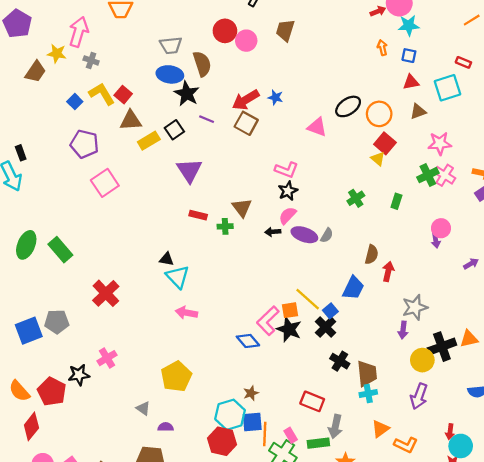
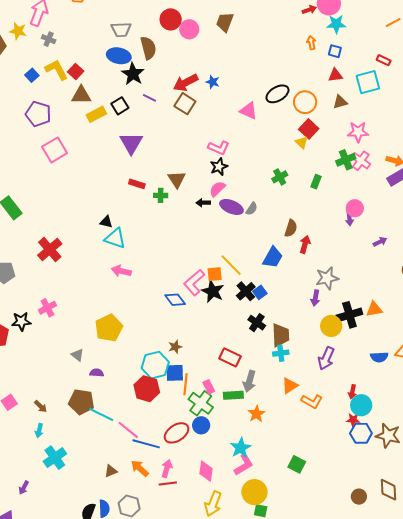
cyan triangle: (178, 277) -> (115, 238), turned -30
blue square: (330, 311) -> (260, 292), moved

